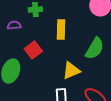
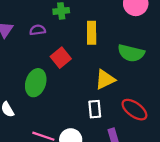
green semicircle: (95, 48) -> (131, 53), turned 75

